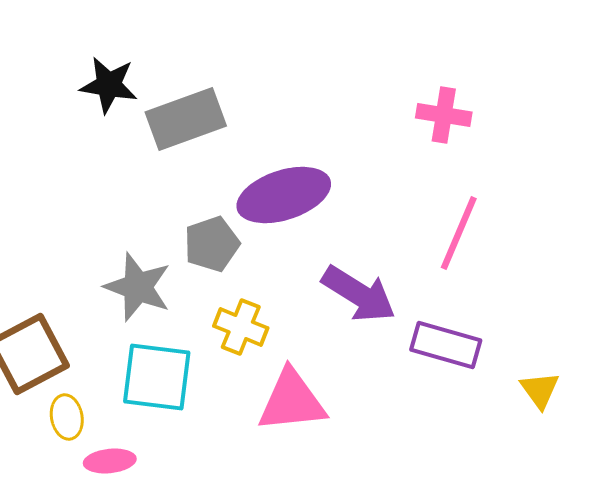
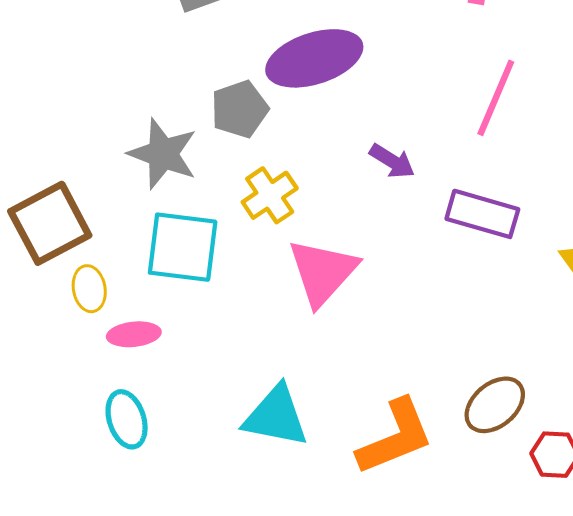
purple arrow: (359, 294) -> (392, 161), size x0.6
yellow cross: (241, 327) -> (270, 195), turned 34
pink triangle: (292, 401) -> (323, 272), turned -42

